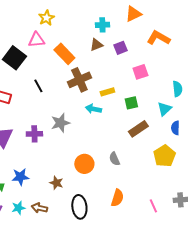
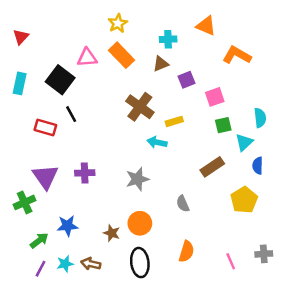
orange triangle: (133, 14) -> (206, 26), turned 48
yellow star: (46, 18) -> (118, 23), moved
purple square: (120, 48) -> (186, 80), moved
orange rectangle: (64, 54) -> (121, 55), moved
brown cross: (79, 80) -> (140, 107), turned -30
black line: (38, 86) -> (71, 114), moved
green square: (131, 103) -> (223, 125), moved
gray star: (60, 123) -> (137, 179), moved
orange circle: (84, 164) -> (140, 223), moved

